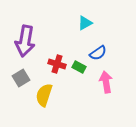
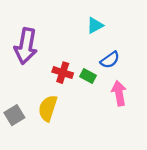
gray square: (21, 78) -> (14, 115), moved

